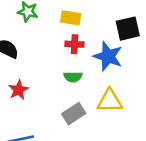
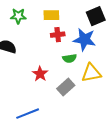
green semicircle: (73, 77) -> (69, 58), moved
red star: (18, 90) -> (40, 74), moved

